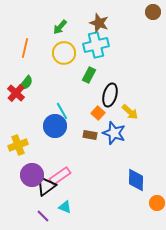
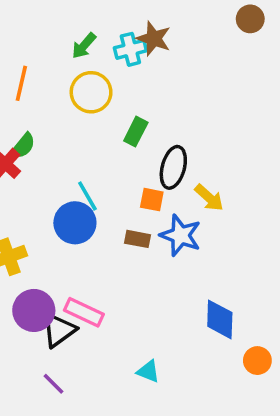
cyan cross: (96, 45) -> (130, 49), moved, size x0.7
orange square: (98, 113) -> (152, 200), turned -32
pink rectangle: (60, 176) -> (84, 312), turned 60
cyan triangle: (65, 207) -> (148, 371), moved

